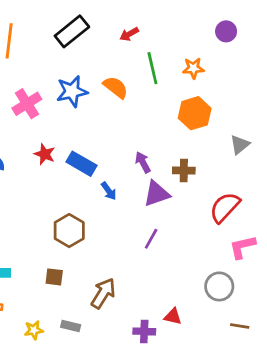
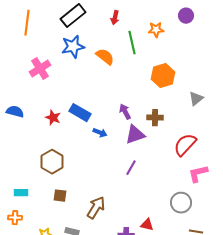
red arrow: (129, 34) -> (115, 18), turned -48
orange star: (193, 68) -> (156, 30), moved
blue star: (72, 91) -> (73, 47), moved
red star: (45, 154) -> (53, 118), moved
blue arrow: (109, 191) -> (100, 133), turned -32
brown hexagon: (69, 231) -> (52, 162), moved

